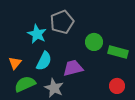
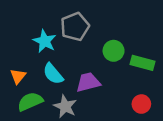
cyan semicircle: (44, 61) -> (53, 74), turned 114

